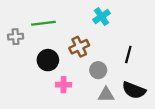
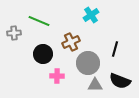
green line: (43, 23) -> (39, 21), turned 30
gray circle: (98, 70) -> (88, 63), size x1.5

